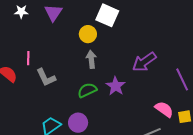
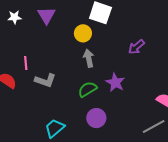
purple arrow: (144, 62) -> (136, 47), moved, size x0.7
gray L-shape: (46, 77) -> (45, 80), turned -40
purple circle: (78, 123) -> (96, 118), moved

